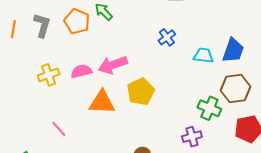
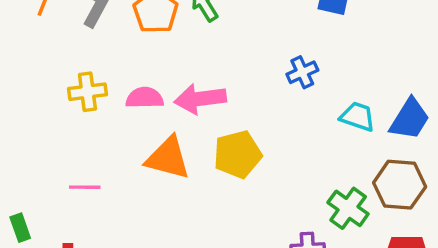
pink line: (59, 129) -> (85, 187), turned -60

